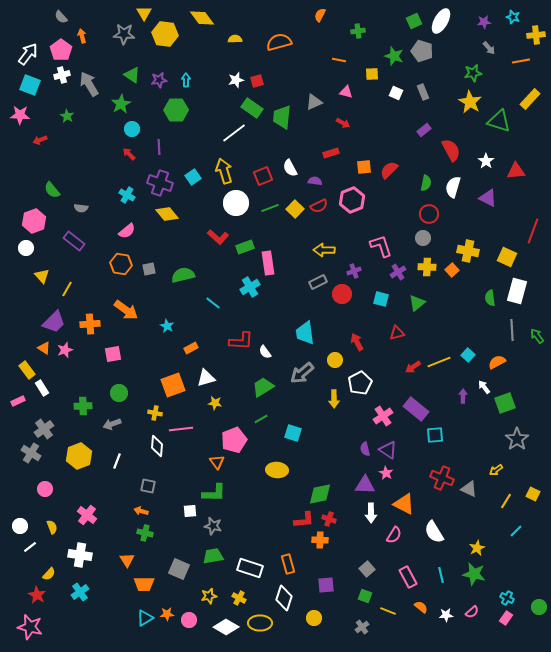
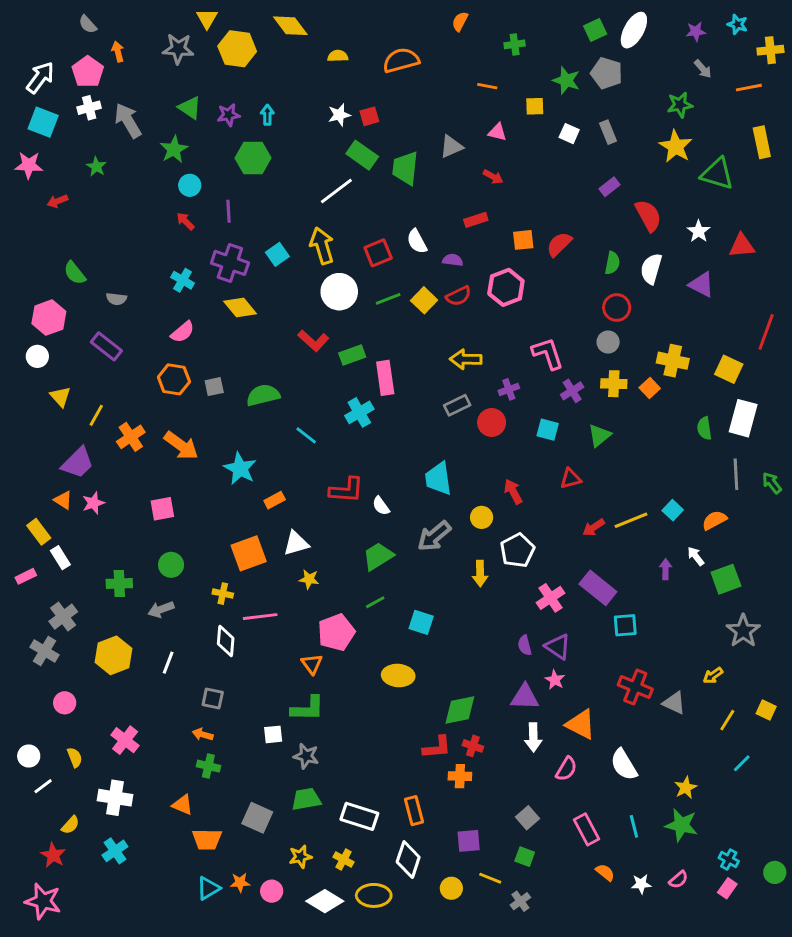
yellow rectangle: (530, 99) -> (762, 142), turned -55
orange cross: (90, 324) -> (131, 437), moved, turned -30
cyan star: (167, 326) -> (240, 468), size x1.6
orange triangle: (127, 560) -> (183, 805), turned -35
yellow line: (388, 611) -> (490, 878), moved

